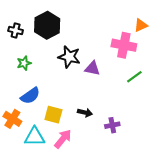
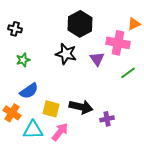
black hexagon: (47, 25) -> (80, 24), moved
purple triangle: (92, 68) -> (97, 59), moved, turned 42
black arrow: (85, 113) -> (81, 107), size x1.6

